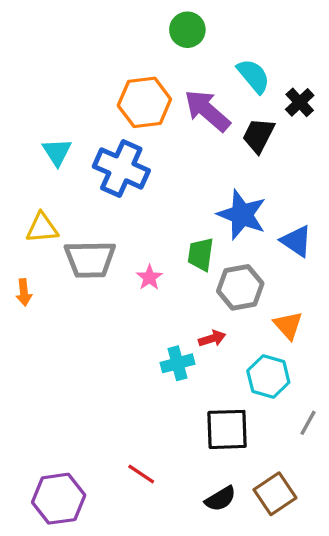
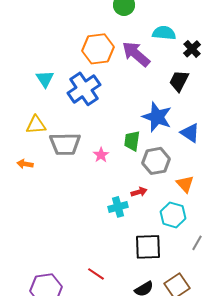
cyan semicircle: (253, 76) -> (164, 33), turned -45
black trapezoid: (258, 135) -> (179, 81), moved
blue cross: (121, 168) -> (84, 89), turned 32
orange arrow: (24, 292) -> (25, 164), turned 105

